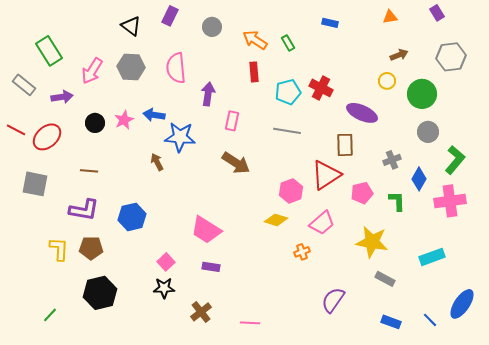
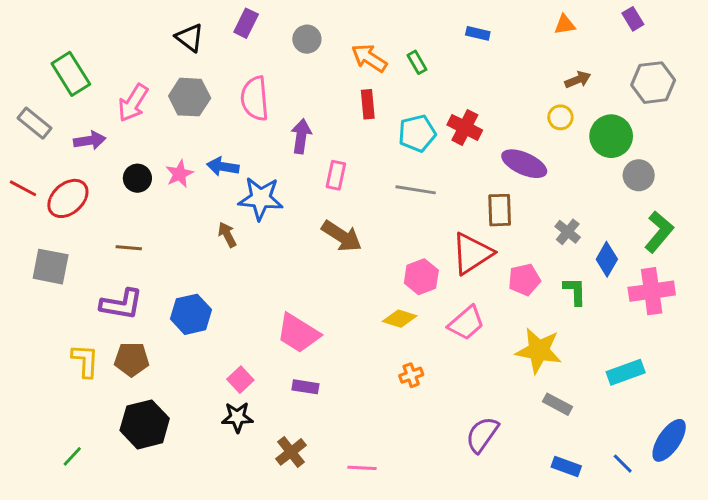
gray circle: (428, 132) -> (639, 175), moved
gray cross: (392, 160) -> (568, 232), turned -30
orange cross: (302, 252) -> (411, 375), moved

